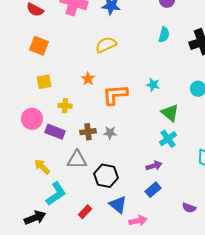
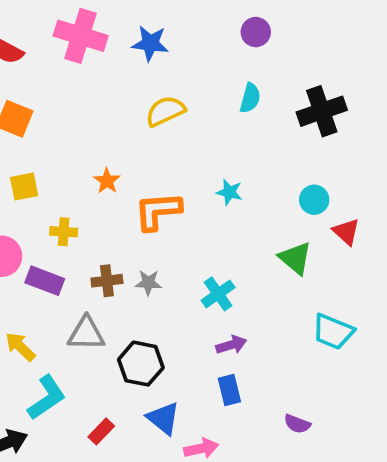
yellow semicircle: (106, 45) -> (165, 111), moved
green triangle: (170, 113) -> (295, 258), moved
cyan cross: (168, 139) -> (218, 294), moved
blue rectangle: (153, 190) -> (229, 390), turned -63

